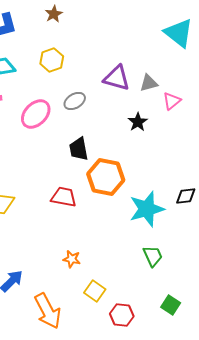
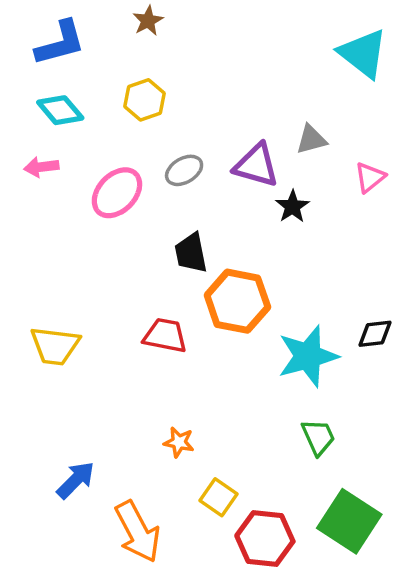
purple triangle: (117, 78) -> (256, 165), moved
pink triangle: (172, 101) -> (370, 177), moved
green square: (171, 305) -> (349, 521), size x1.8
red hexagon: (122, 315) -> (265, 539), size x1.4

